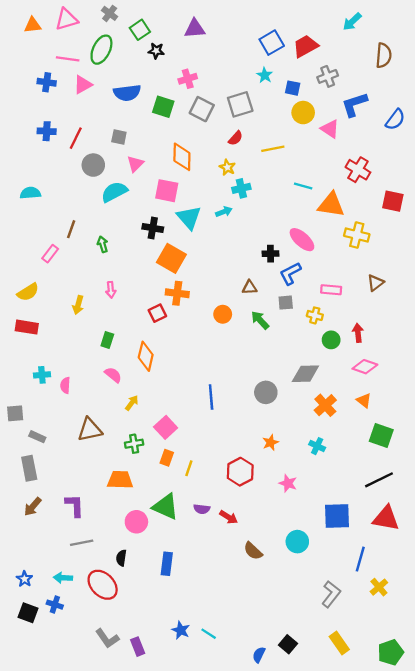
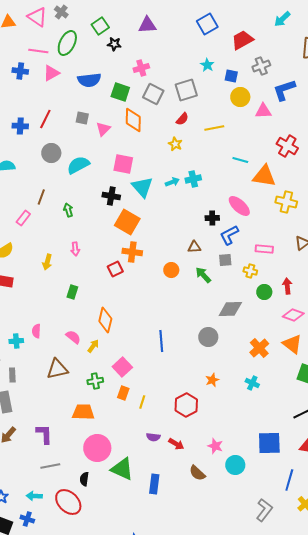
gray cross: (110, 13) -> (61, 12), moved
pink triangle: (66, 19) -> (37, 17), turned 50
blue square: (272, 43) -> (207, 24), moved
pink triangle: (330, 129) -> (263, 111), turned -36
blue cross: (47, 131) -> (20, 126), moved
orange diamond: (182, 157) -> (133, 120), moved
pink triangle: (135, 164) -> (103, 129), moved
gray circle: (93, 165) -> (51, 153), moved
cyan cross: (241, 188) -> (193, 179), moved
orange diamond: (146, 356) -> (105, 320), moved
gray diamond: (305, 374) -> (230, 309), moved
cyan cross: (42, 375) -> (16, 341), moved
pink semicircle: (113, 375) -> (73, 337), moved
orange triangle: (364, 401) -> (292, 344), size x1.5
gray rectangle: (37, 437) -> (12, 375), turned 64
pink star: (288, 483) -> (215, 446), moved
green triangle: (166, 507) -> (122, 469), moved
pink circle: (136, 522) -> (97, 448), size x1.4
blue rectangle: (167, 564) -> (154, 484), moved

